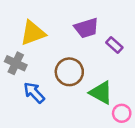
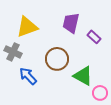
purple trapezoid: (86, 28) -> (71, 23), turned 120

